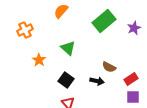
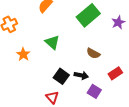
brown semicircle: (109, 67) -> (93, 53), moved
black square: (66, 80) -> (61, 76), moved
purple square: (133, 97) -> (94, 91), moved, turned 32

